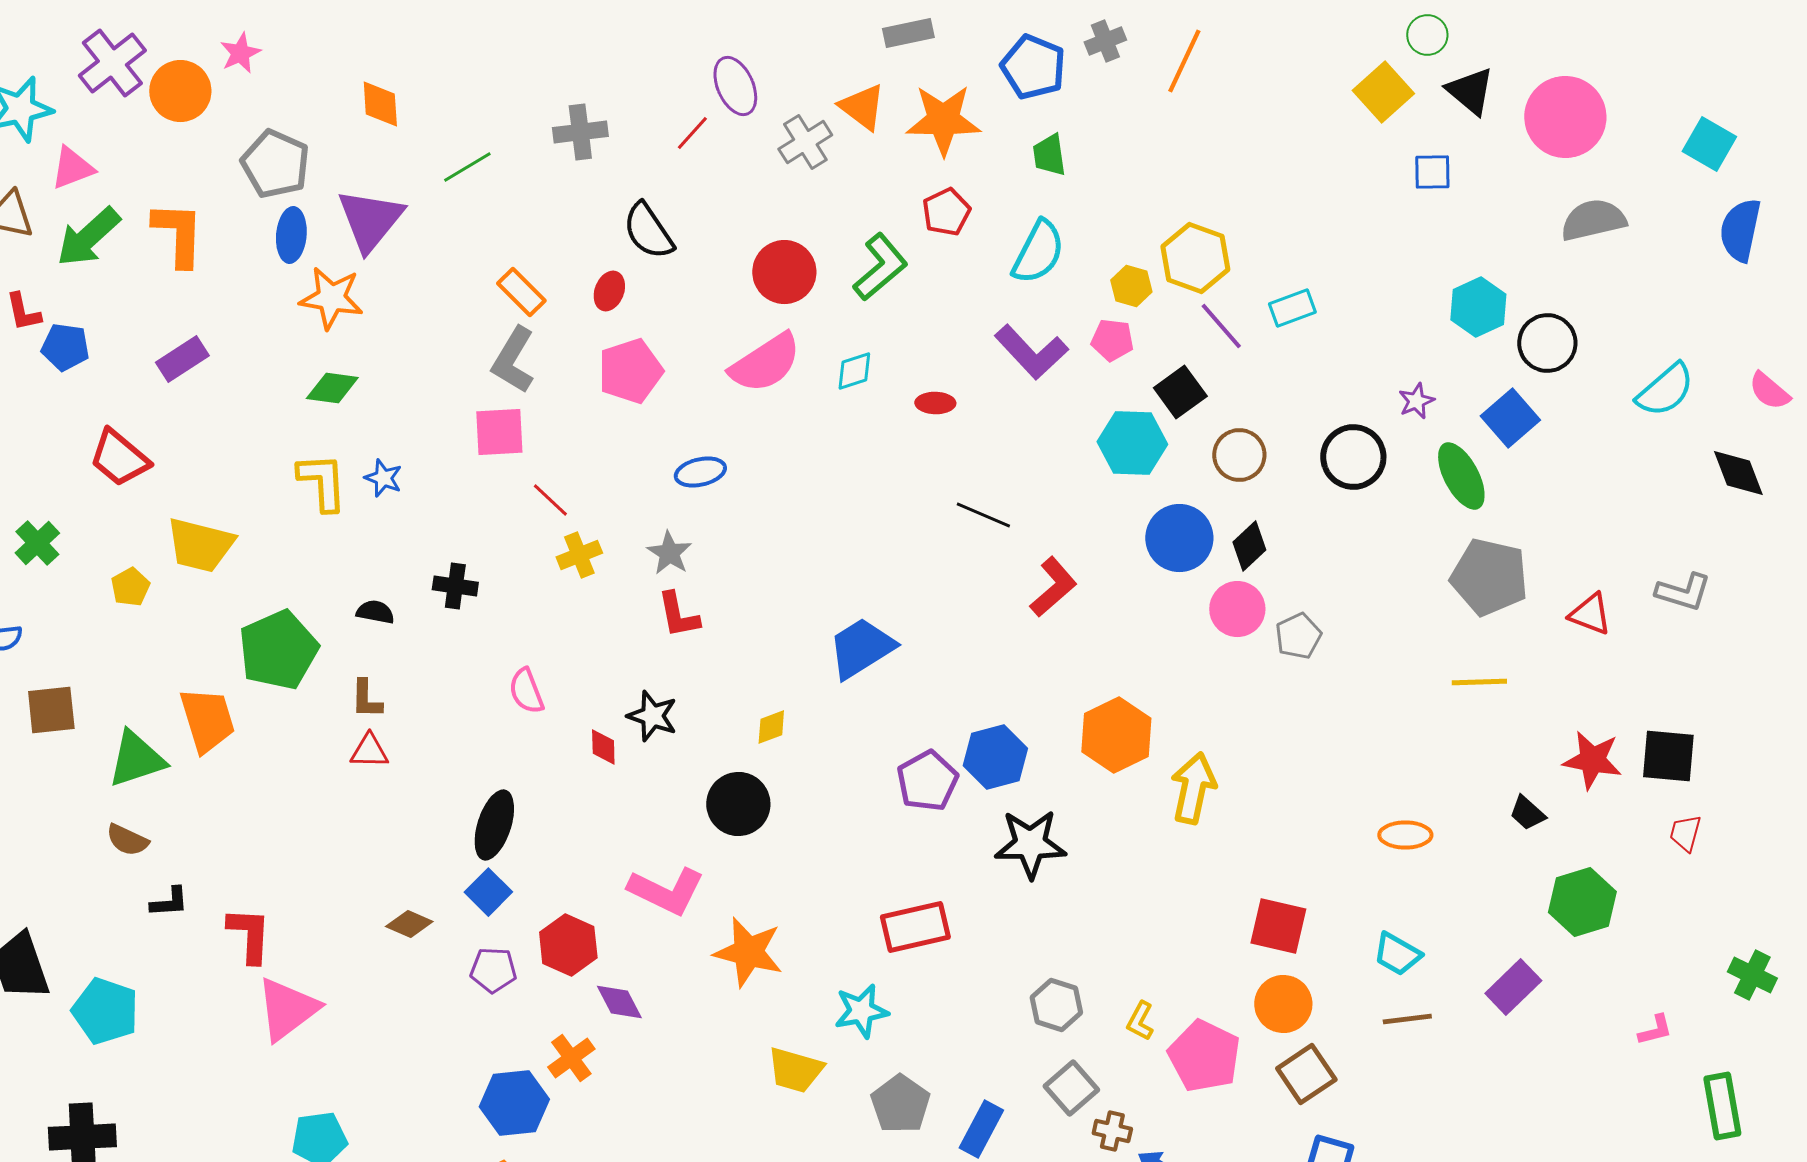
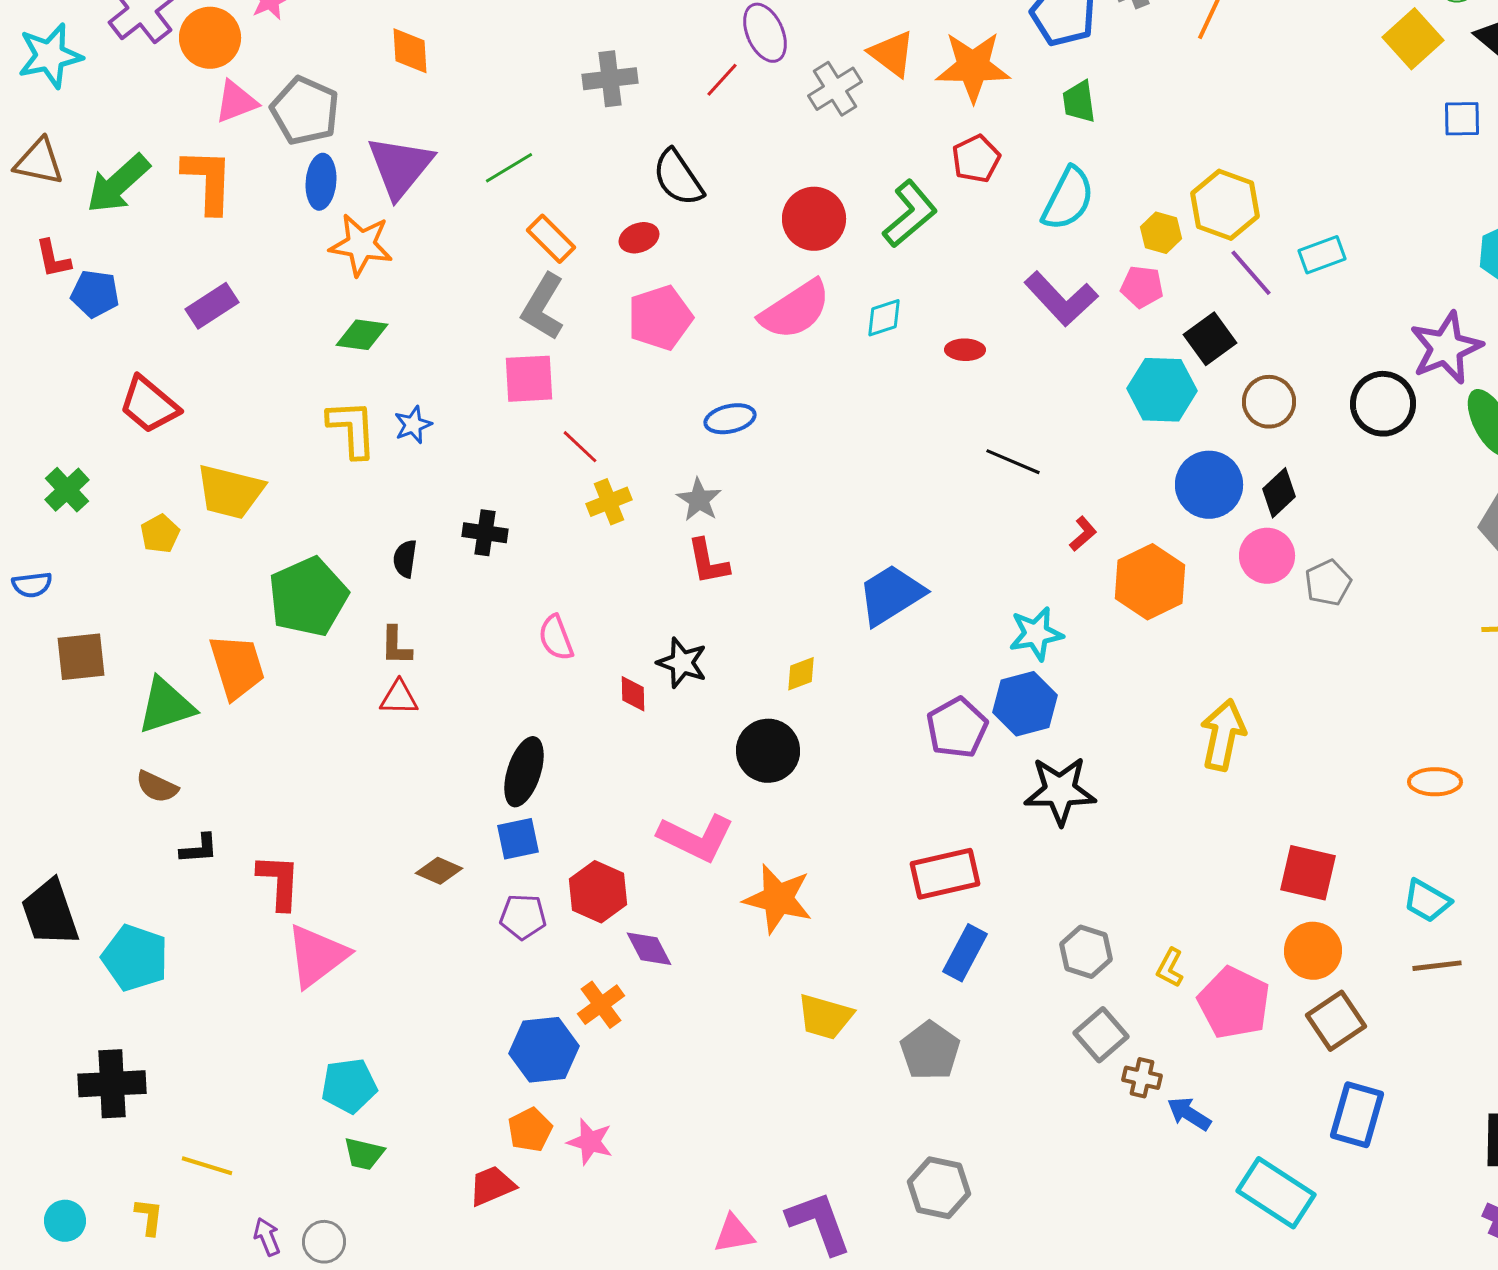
green line: (467, 167) -> (509, 168), moved
pink triangle: (72, 168) -> (236, 102), moved
red ellipse: (609, 291) -> (639, 238), turned 48
purple star: (1416, 401) -> (1446, 348), size x2.0
blue star: (383, 478) -> (413, 425), turned 30
red L-shape: (1053, 587) -> (1083, 534), size x0.6
black semicircle: (375, 612) -> (405, 559), turned -93
orange hexagon: (1116, 735) -> (1150, 582), moved
blue square: (488, 892) -> (518, 839), turned 33
cyan star: (861, 1011) -> (1036, 634), moved
blue rectangle: (981, 1129) -> (965, 953), moved

